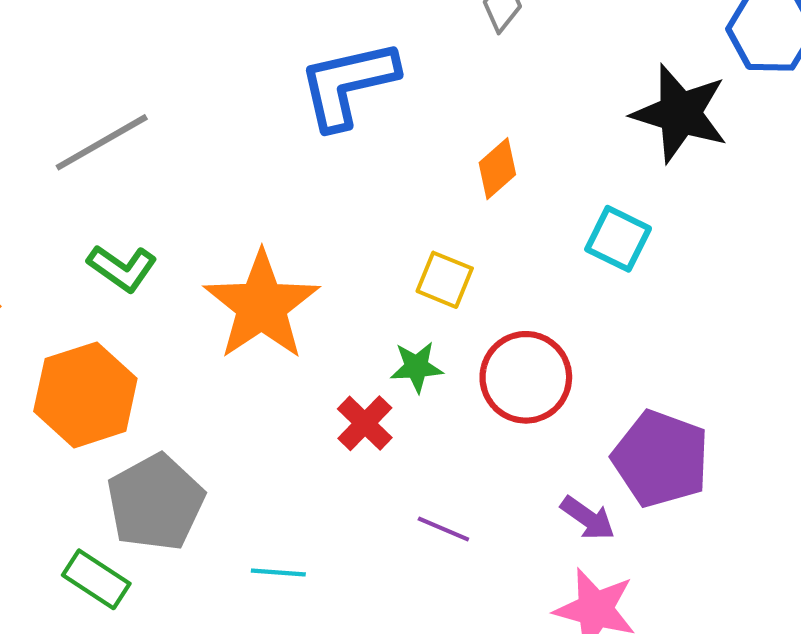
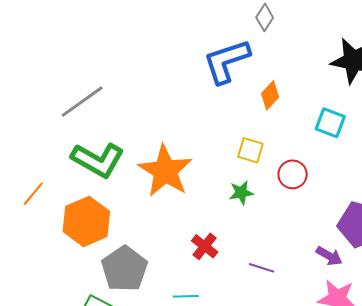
blue L-shape: (348, 84) -> (227, 61), moved
green L-shape: (122, 268) -> (98, 160), size x1.6
red circle: (526, 377) -> (293, 174), moved, size x0.7
red cross: (365, 423) -> (205, 246), moved

